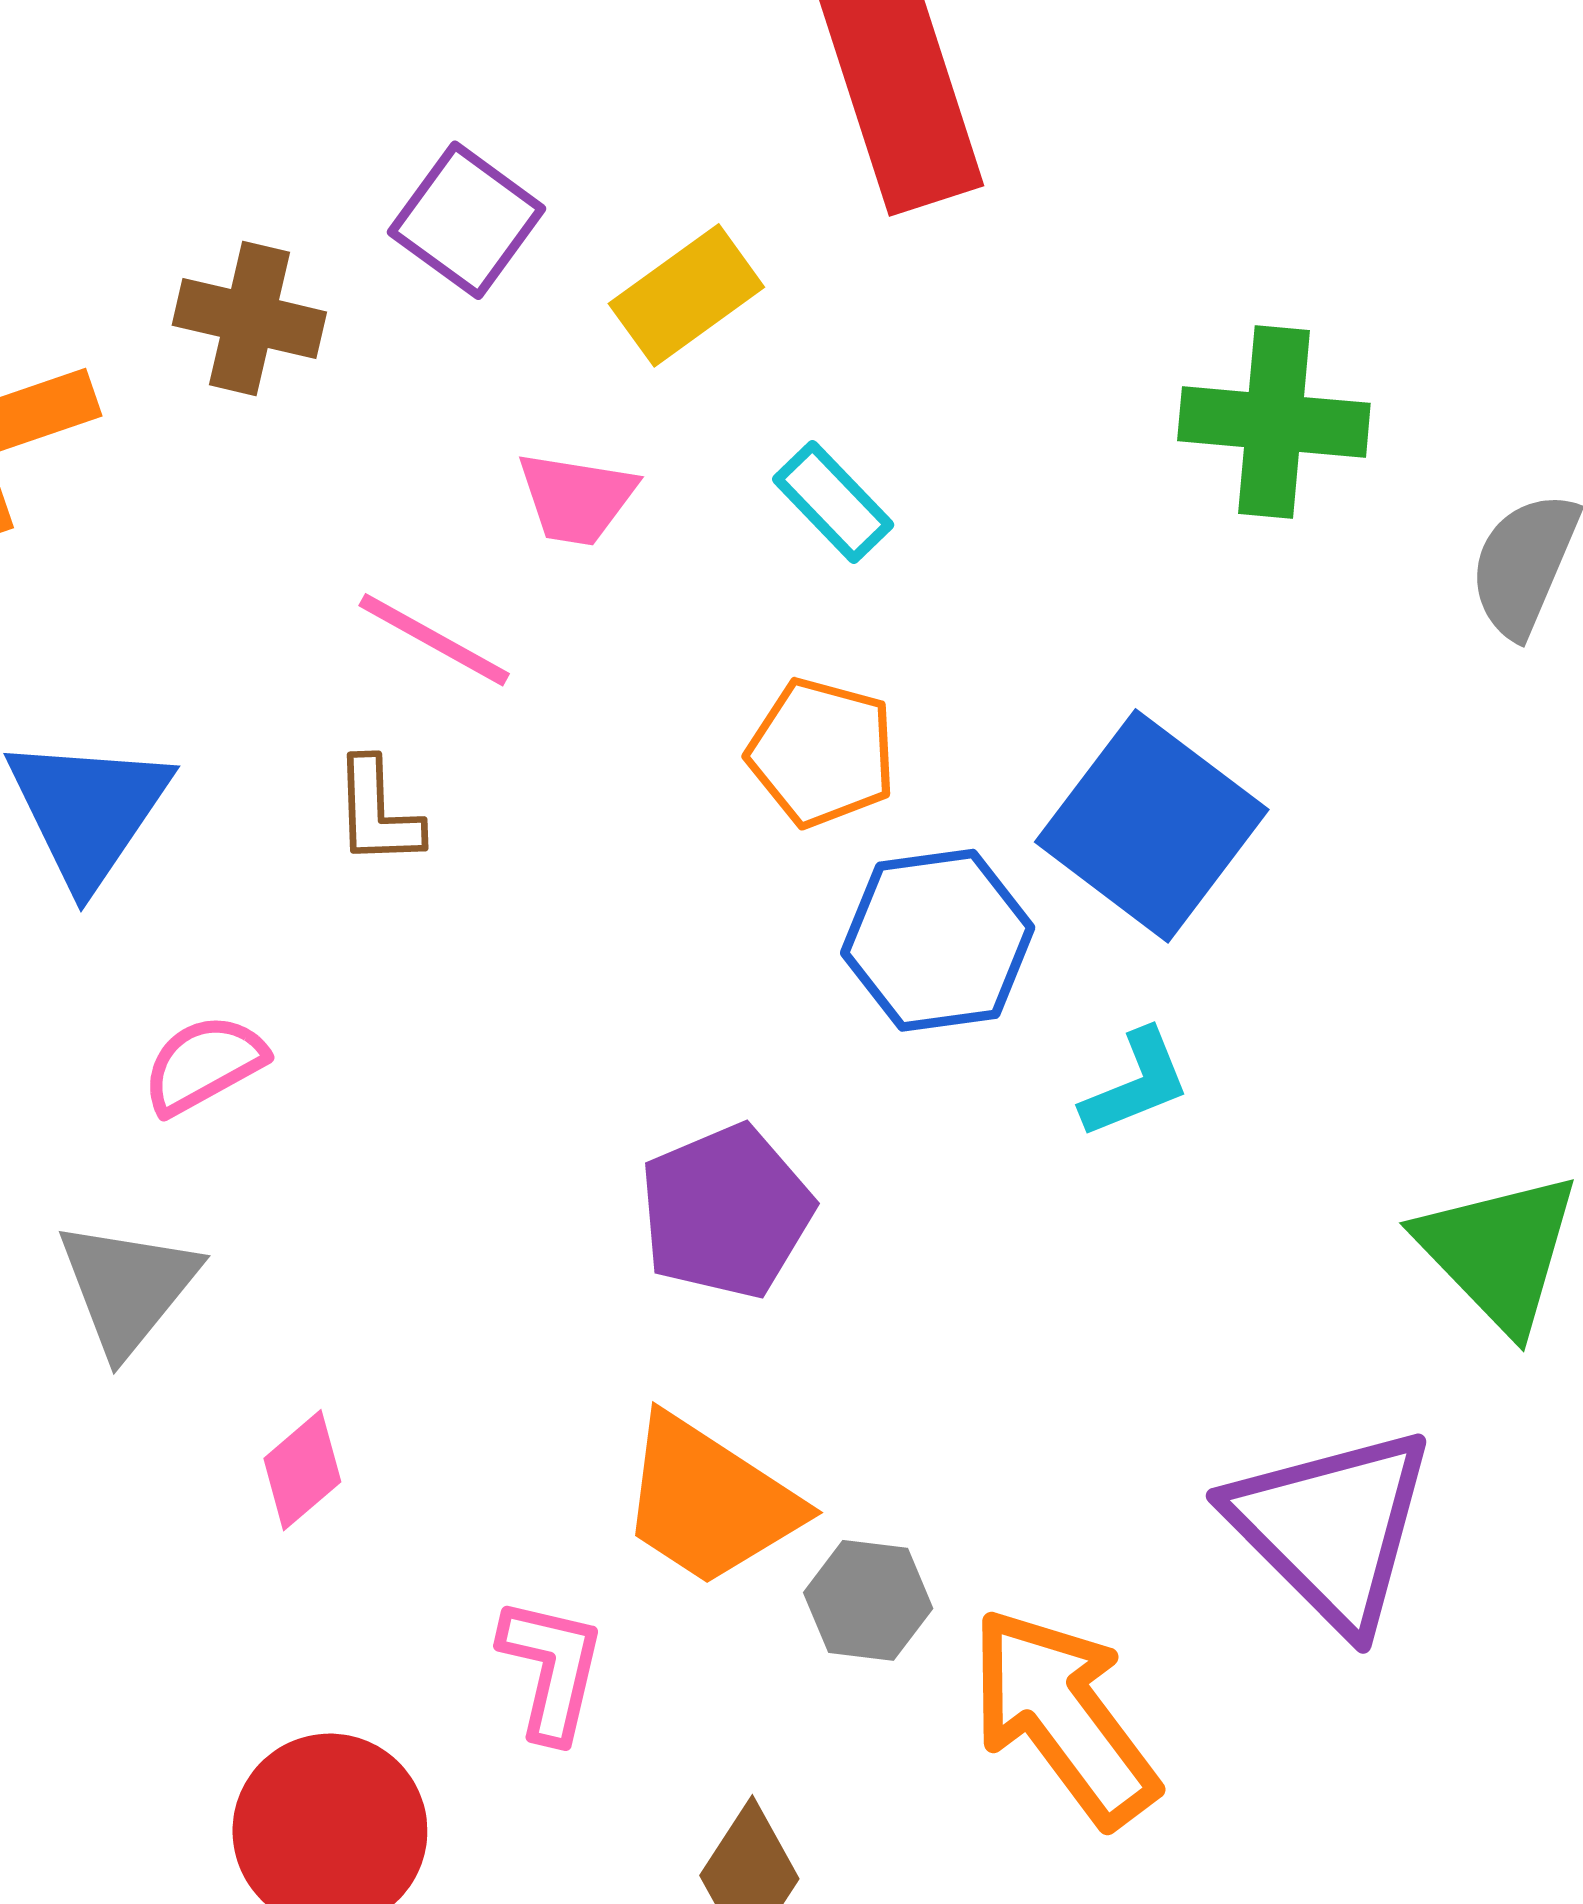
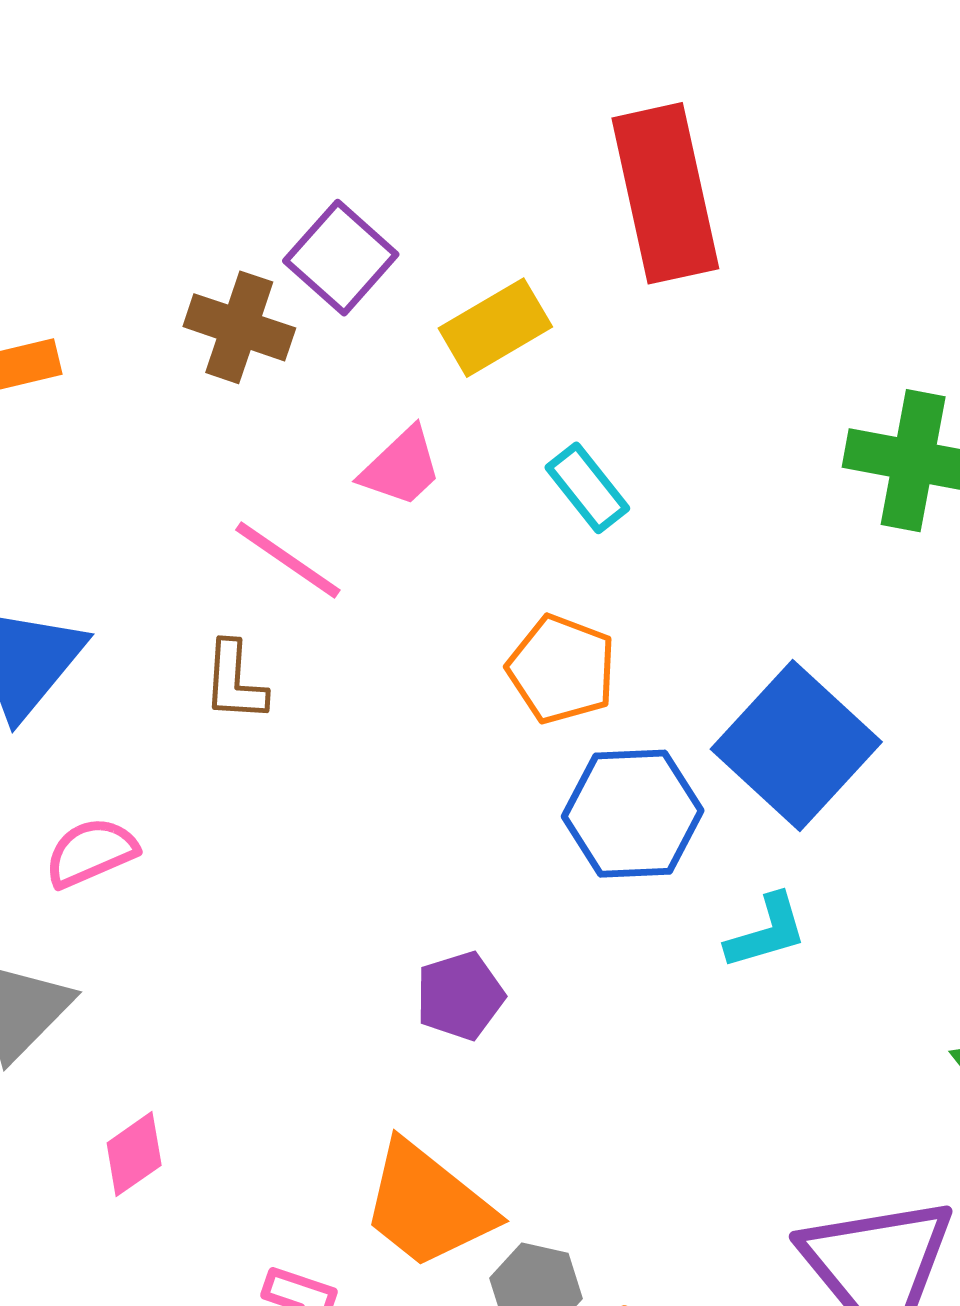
brown cross: (249, 319) -> (239, 327), moved
pink trapezoid: (577, 498) -> (401, 467), turned -58
purple pentagon: (726, 1211) -> (460, 996), size x0.7

